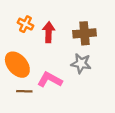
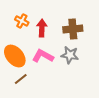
pink L-shape: (50, 80) -> (43, 56), moved
brown line: (24, 91) -> (21, 79), turned -40

